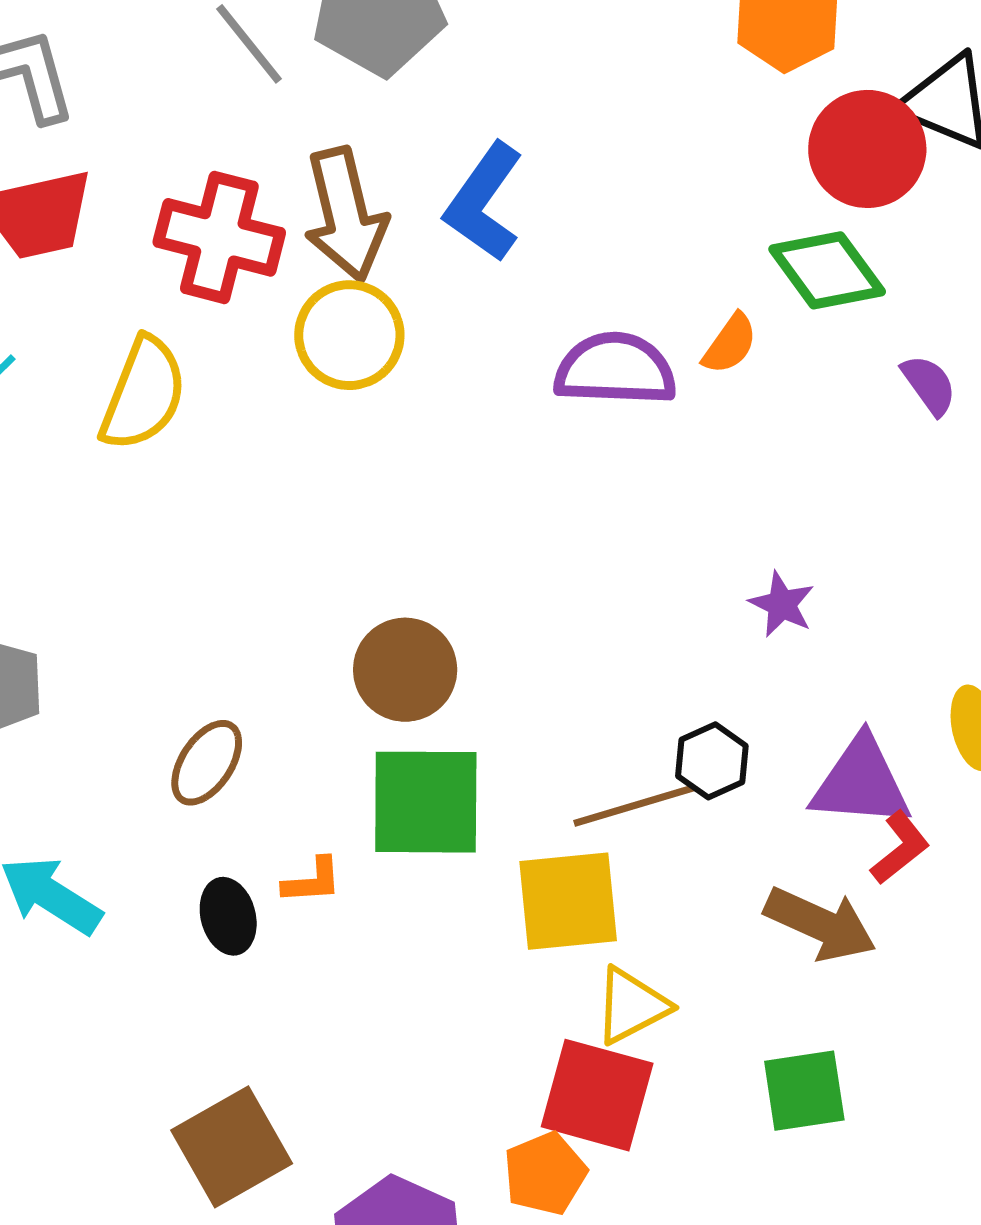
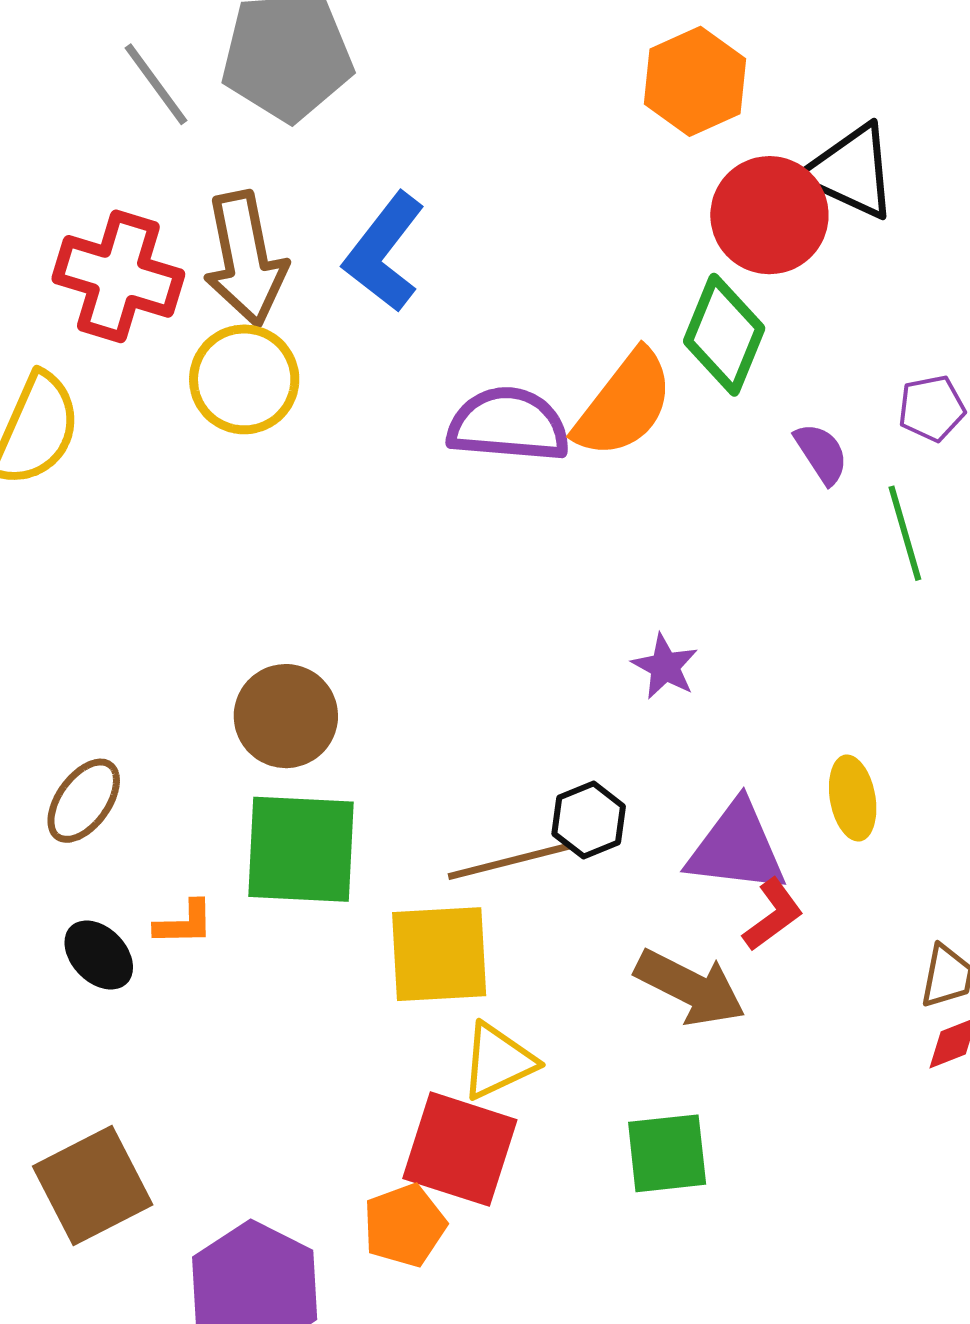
green diamond: (827, 270) -> (724, 335), turned 56
orange semicircle: (730, 344) -> (624, 404), size x1.8
black ellipse: (228, 916) -> (99, 955), turned -32

